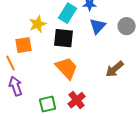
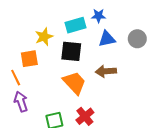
cyan rectangle: (68, 13) -> (75, 25), turned 42
blue triangle: (98, 26) -> (107, 39), turned 36
brown arrow: (115, 69) -> (106, 71), moved, turned 36

